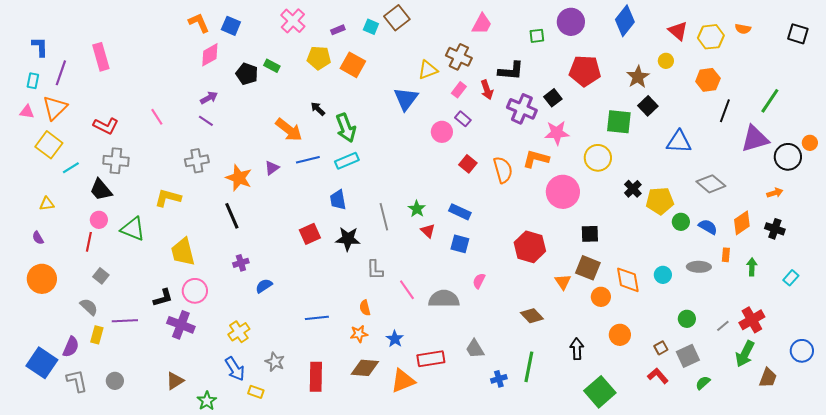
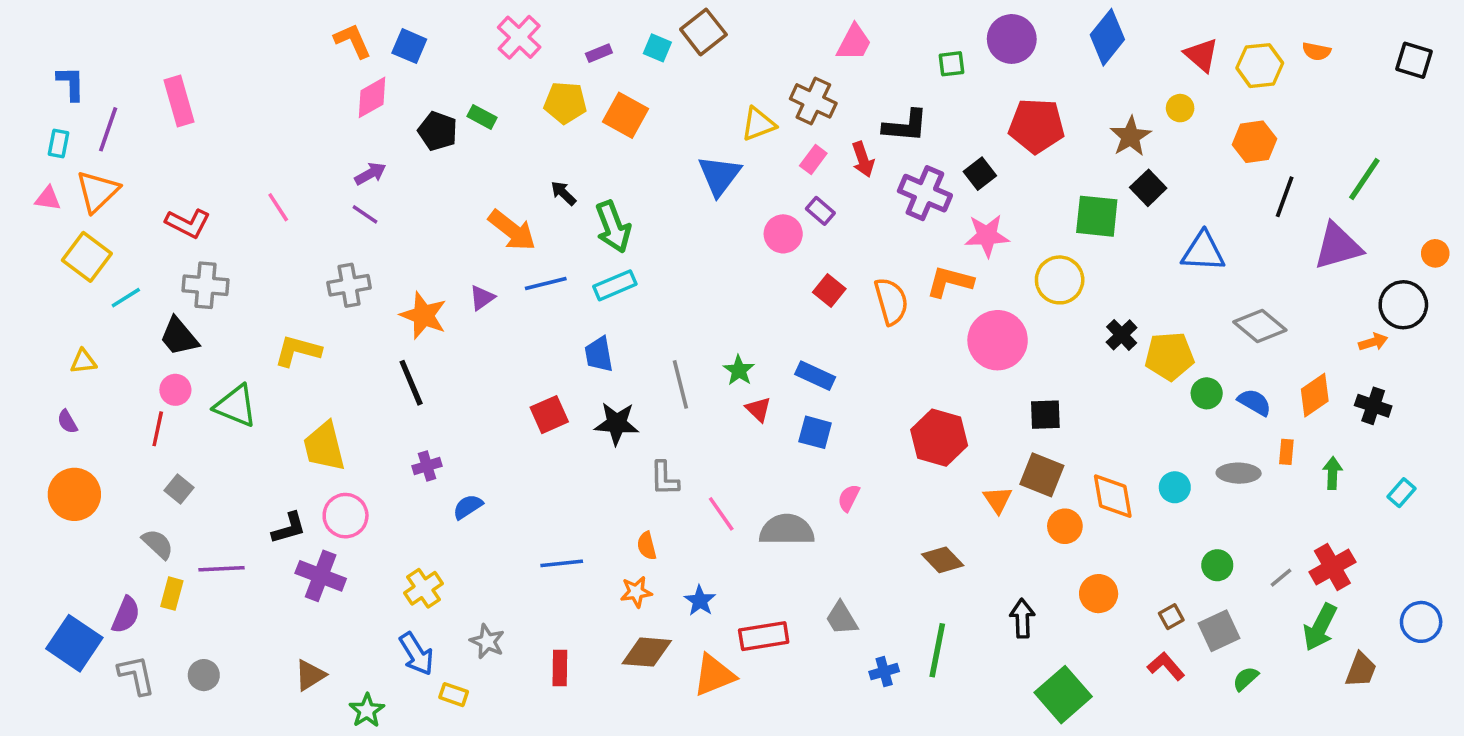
black circle: (788, 157) -> (1403, 305), moved
red rectangle: (316, 377) -> (560, 668), size x0.7

